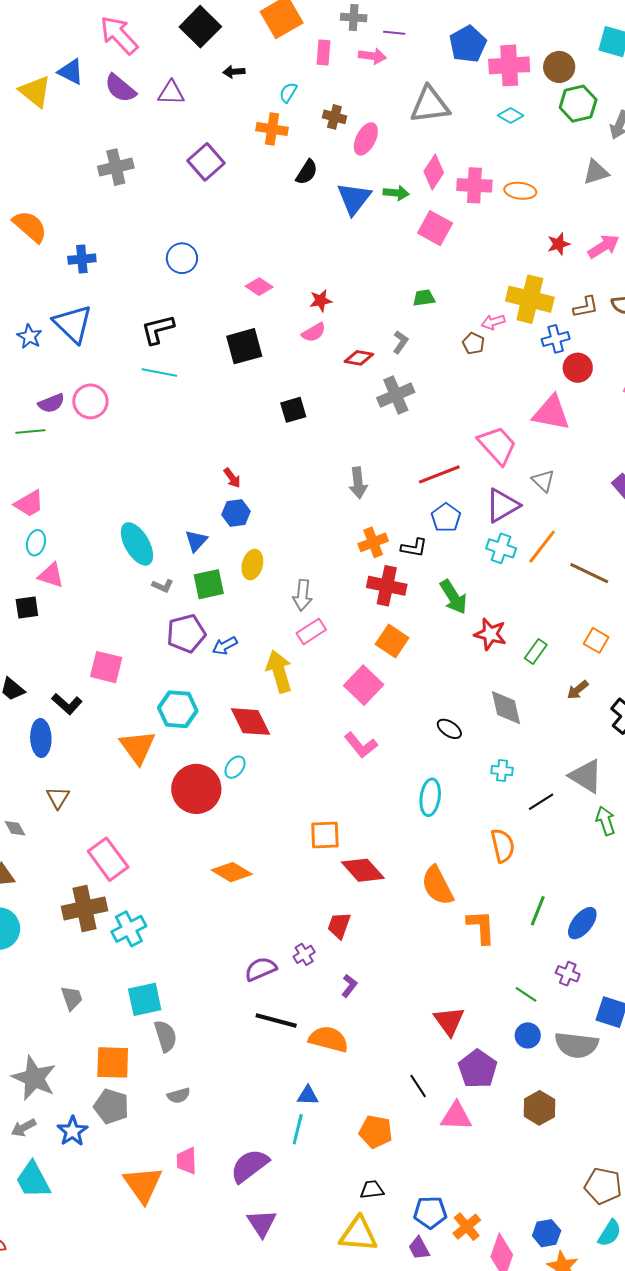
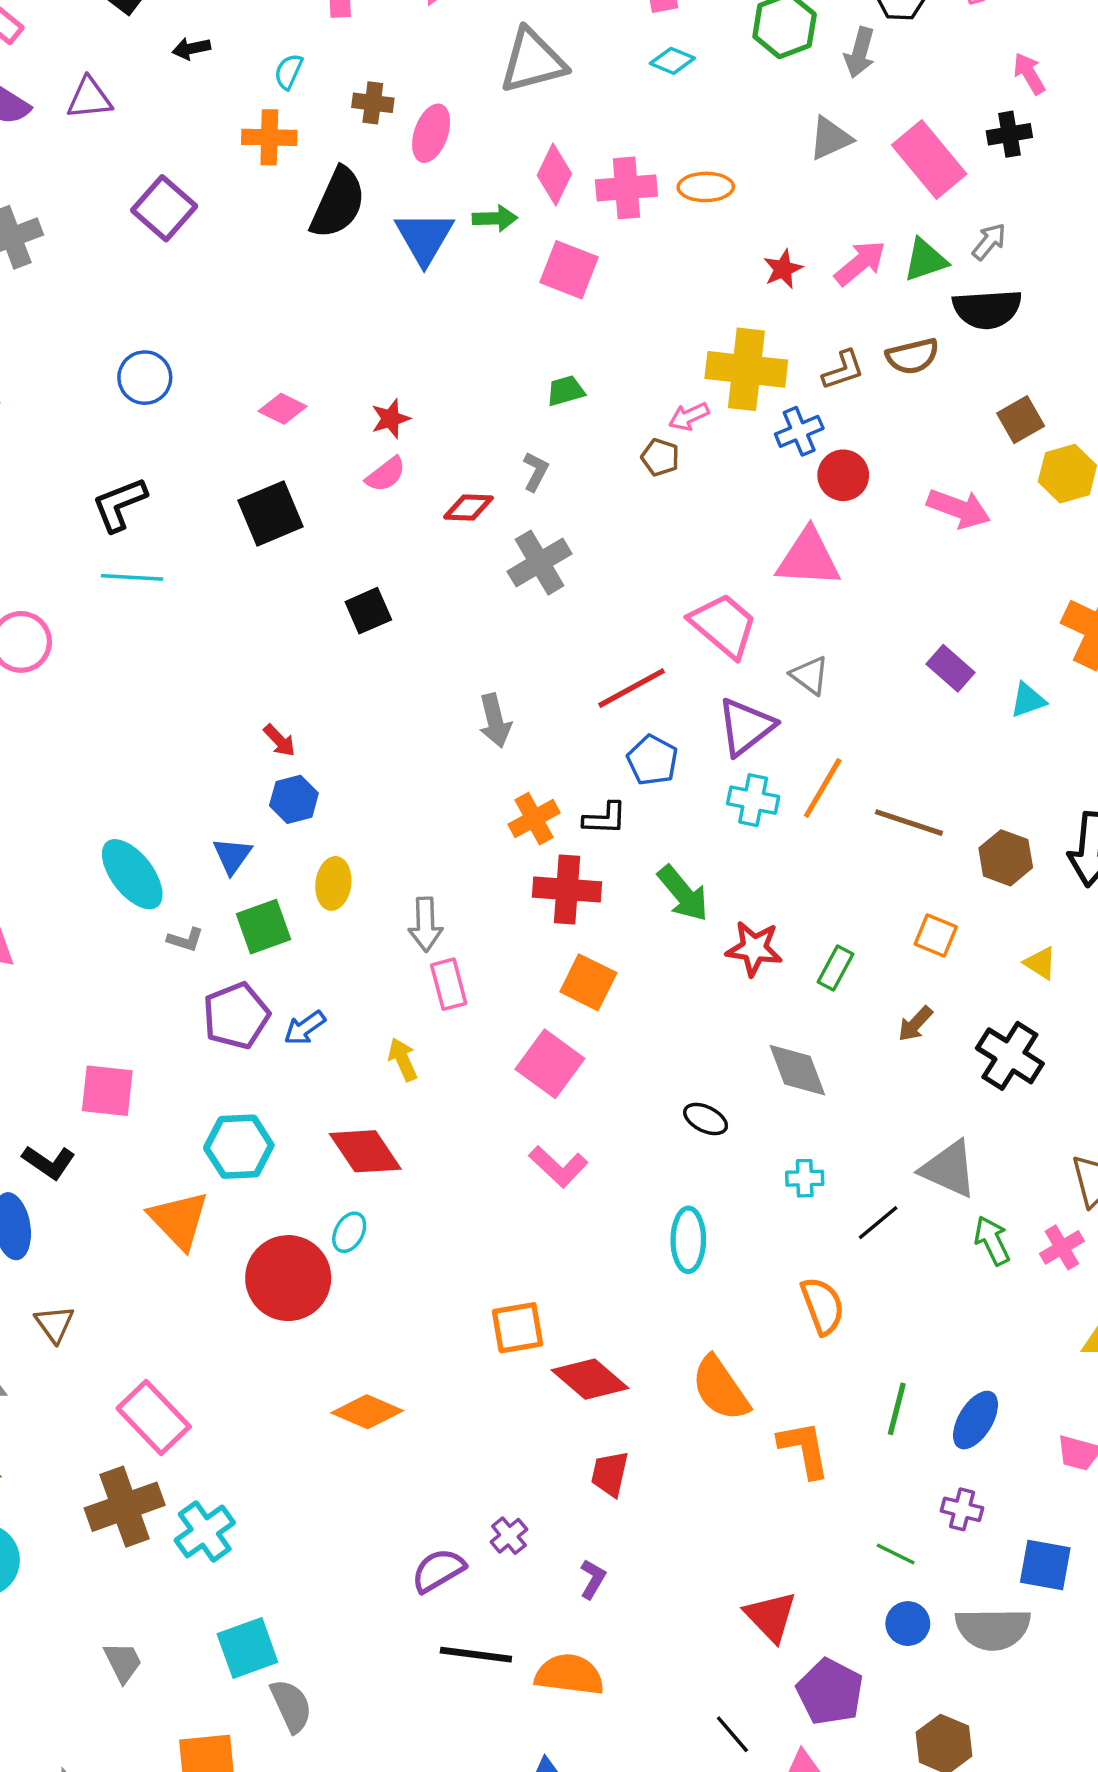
black semicircle: (307, 172) -> (338, 203), size x1.6
pink rectangle: (311, 631) -> (449, 984), turned -64
yellow arrow: (279, 671) -> (403, 1059), size x0.6
red trapezoid: (339, 925) -> (610, 1474), moved

